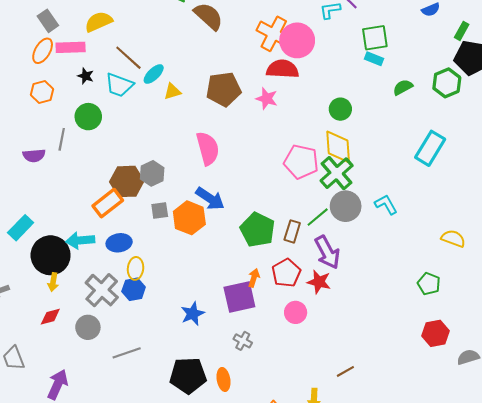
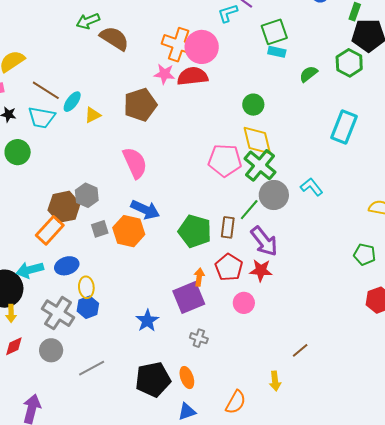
pink star: (267, 99) -> (164, 74), moved

